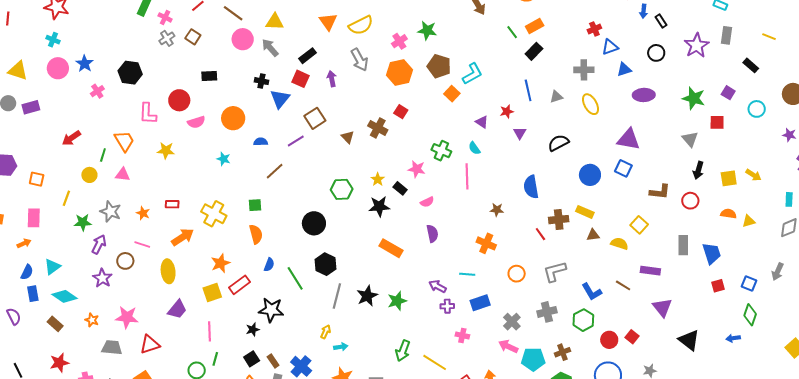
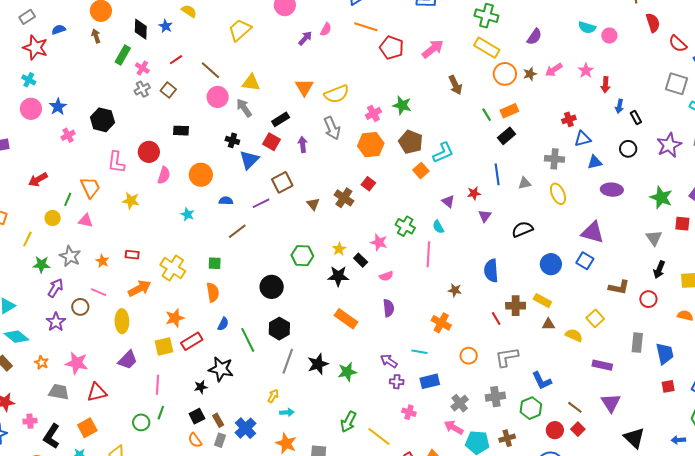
pink semicircle: (196, 122) -> (164, 175), turned -60
brown line: (623, 285) -> (575, 407), moved

